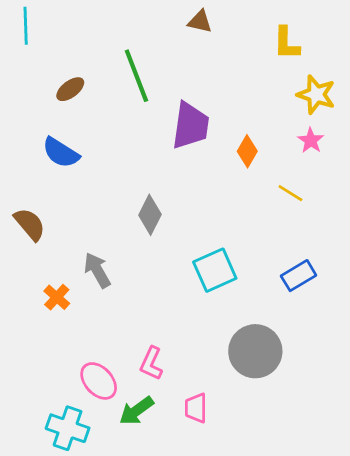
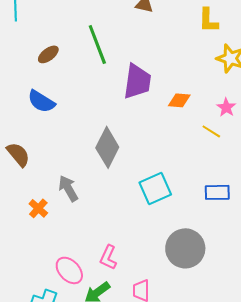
pink star: (311, 140) -> (226, 107), moved
orange diamond: (247, 151) -> (179, 100), turned 65
gray diamond: (150, 215) -> (107, 147), size x1.4
blue rectangle: (299, 276) -> (217, 192), turned 30

